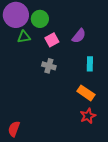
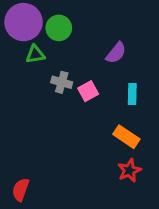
pink square: (52, 40) -> (88, 91), moved
gray cross: (49, 66) -> (62, 82), moved

